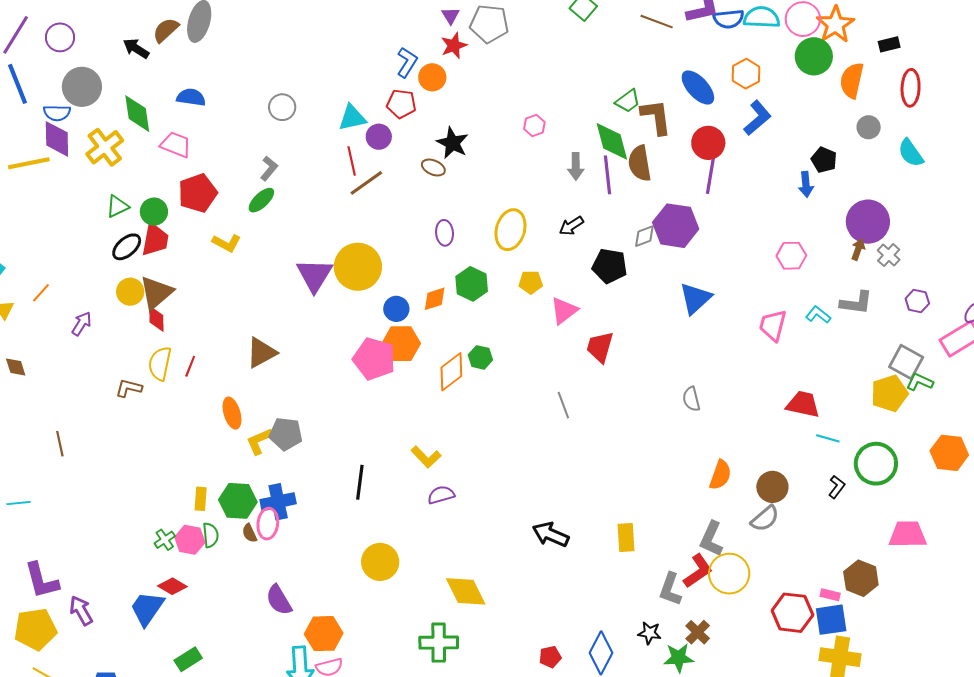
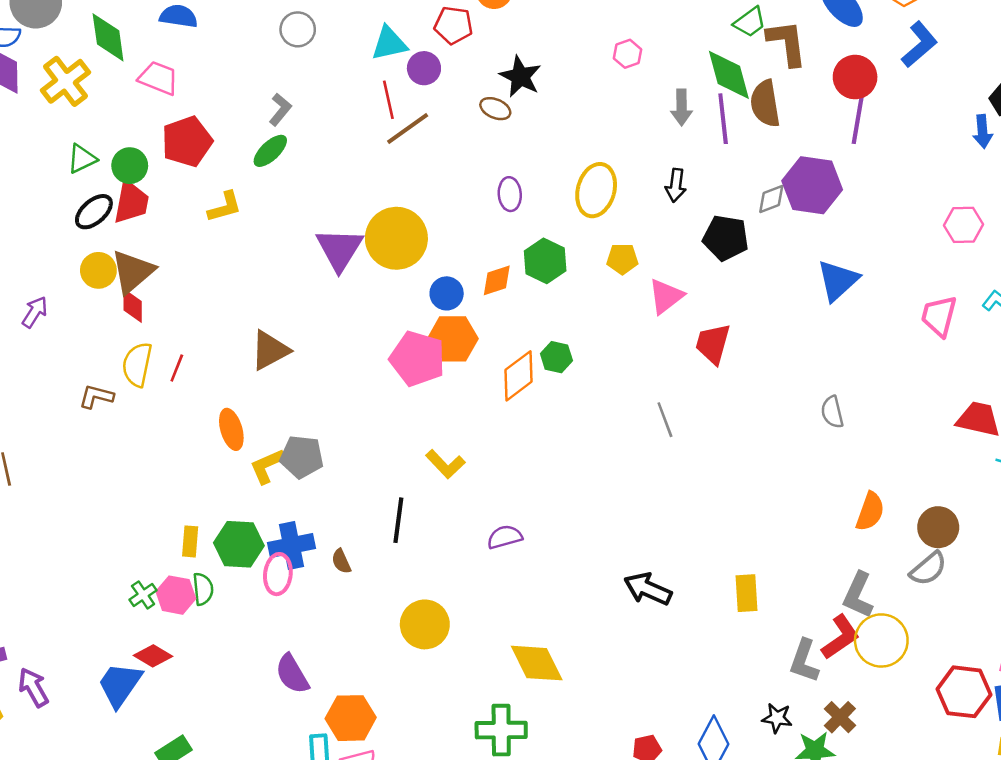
black arrow: (571, 226) -> (676, 185), turned -50
yellow L-shape: (227, 243) -> (225, 207), turned -44
yellow L-shape: (426, 457) -> (445, 464), moved
brown semicircle: (249, 533) -> (341, 561), moved

